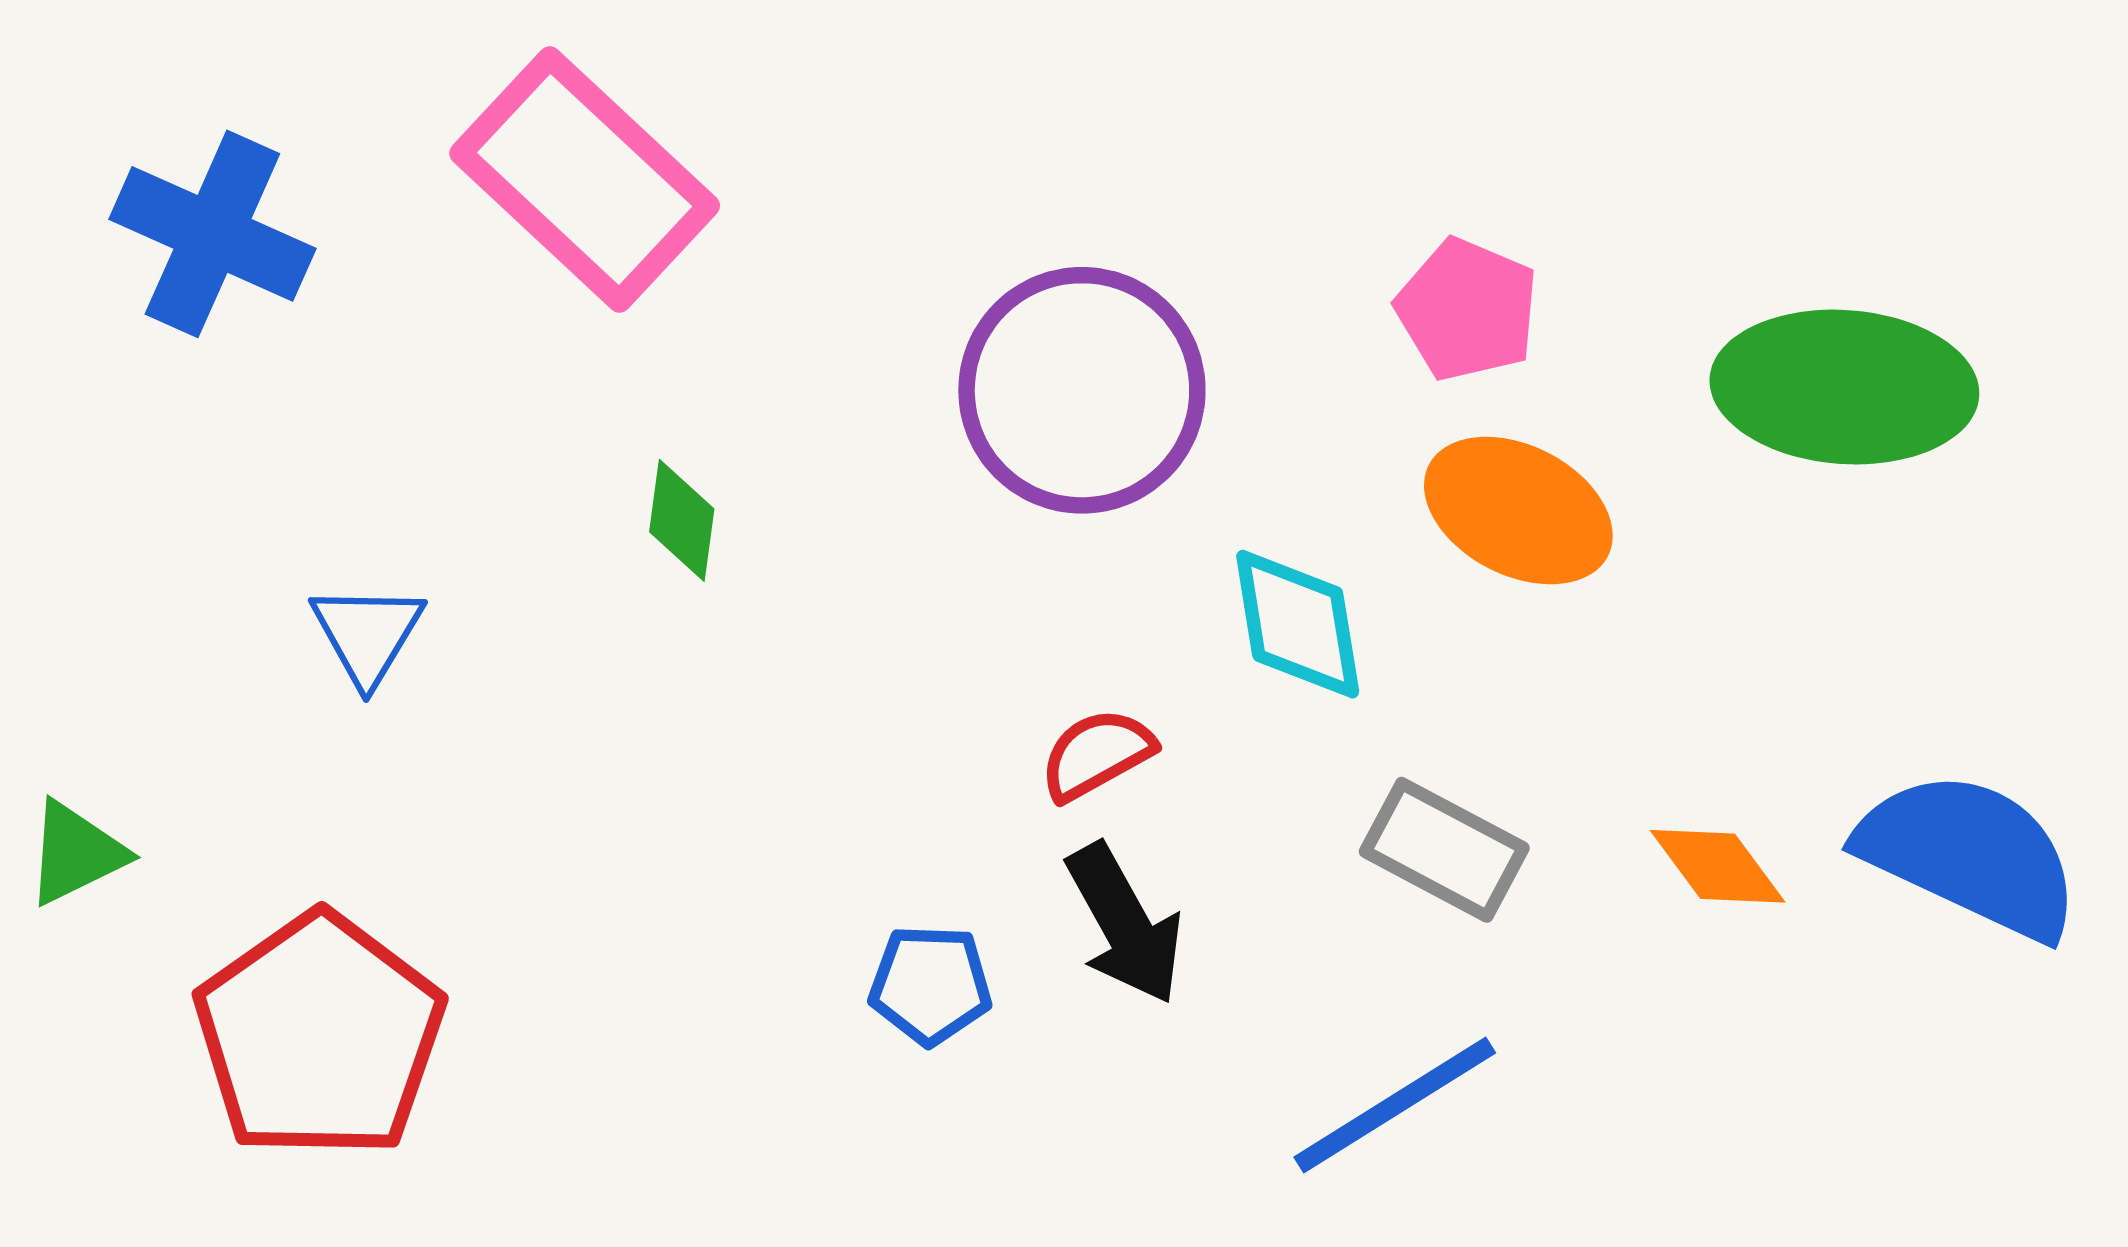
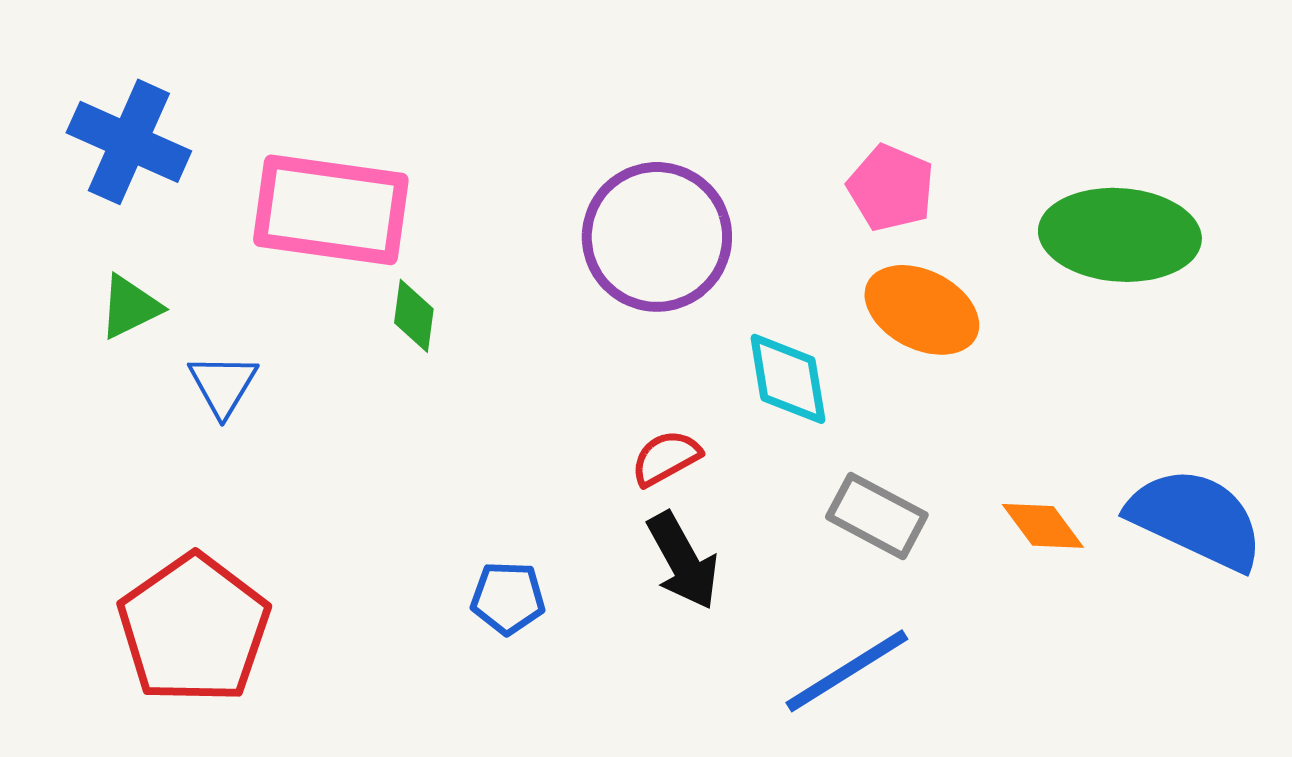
pink rectangle: (585, 180) -> (331, 210), moved, turned -35
green triangle: (76, 853) -> (130, 307), moved
blue pentagon: (930, 985) -> (508, 598), moved

